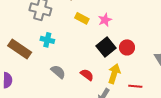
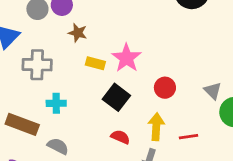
pink star: (105, 20) -> (127, 58), size x1.5
black square: (106, 47) -> (116, 97), moved
gray semicircle: (58, 72) -> (58, 146), moved

